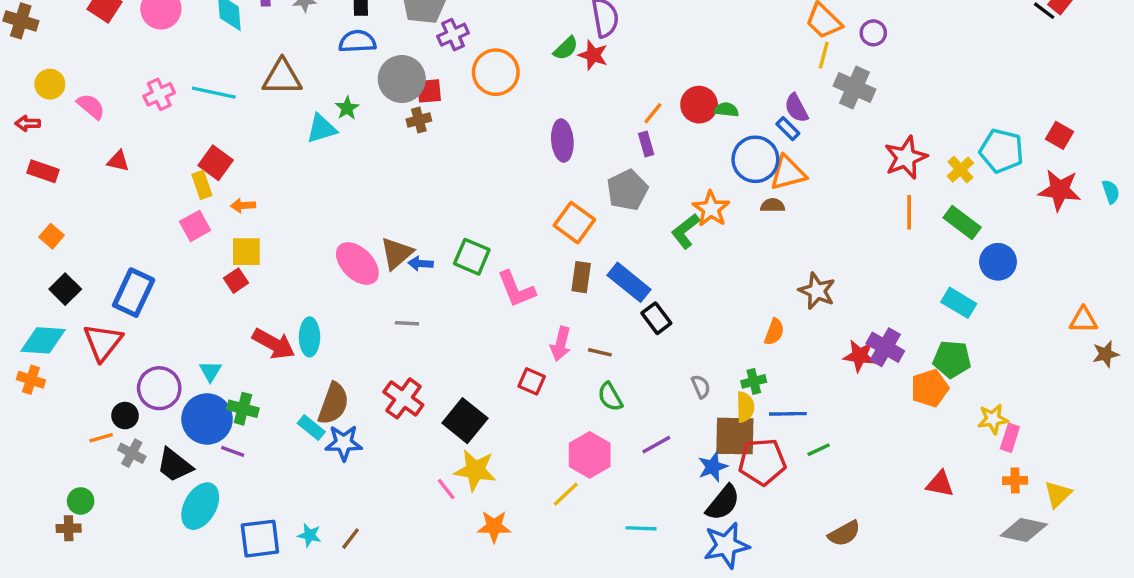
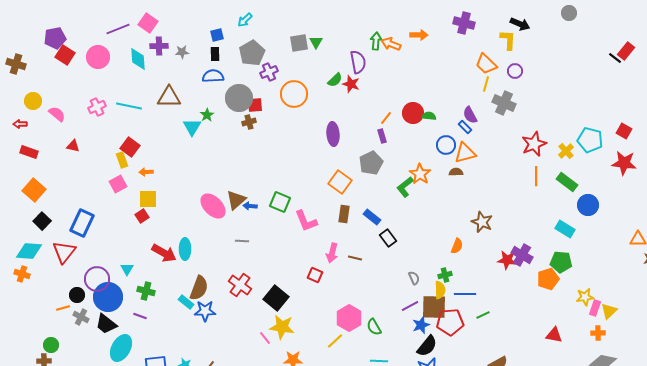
cyan triangle: (321, 129) -> (192, 127), turned -42
blue circle: (755, 159) -> (446, 145), size x0.7
orange square: (52, 236) -> (34, 190), size x1.6
blue rectangle: (629, 282) -> (372, 217), size x0.7
green semicircle: (610, 397) -> (374, 327), moved
blue circle: (207, 419) -> (108, 297), moved
purple line: (656, 445) -> (410, 306), moved
yellow triangle: (1058, 494) -> (609, 311), moved

